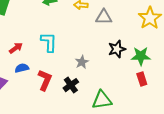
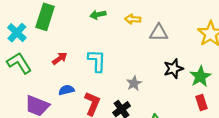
red arrow: (16, 48) -> (60, 59), moved
green star: (141, 56) -> (200, 77), turned -30

